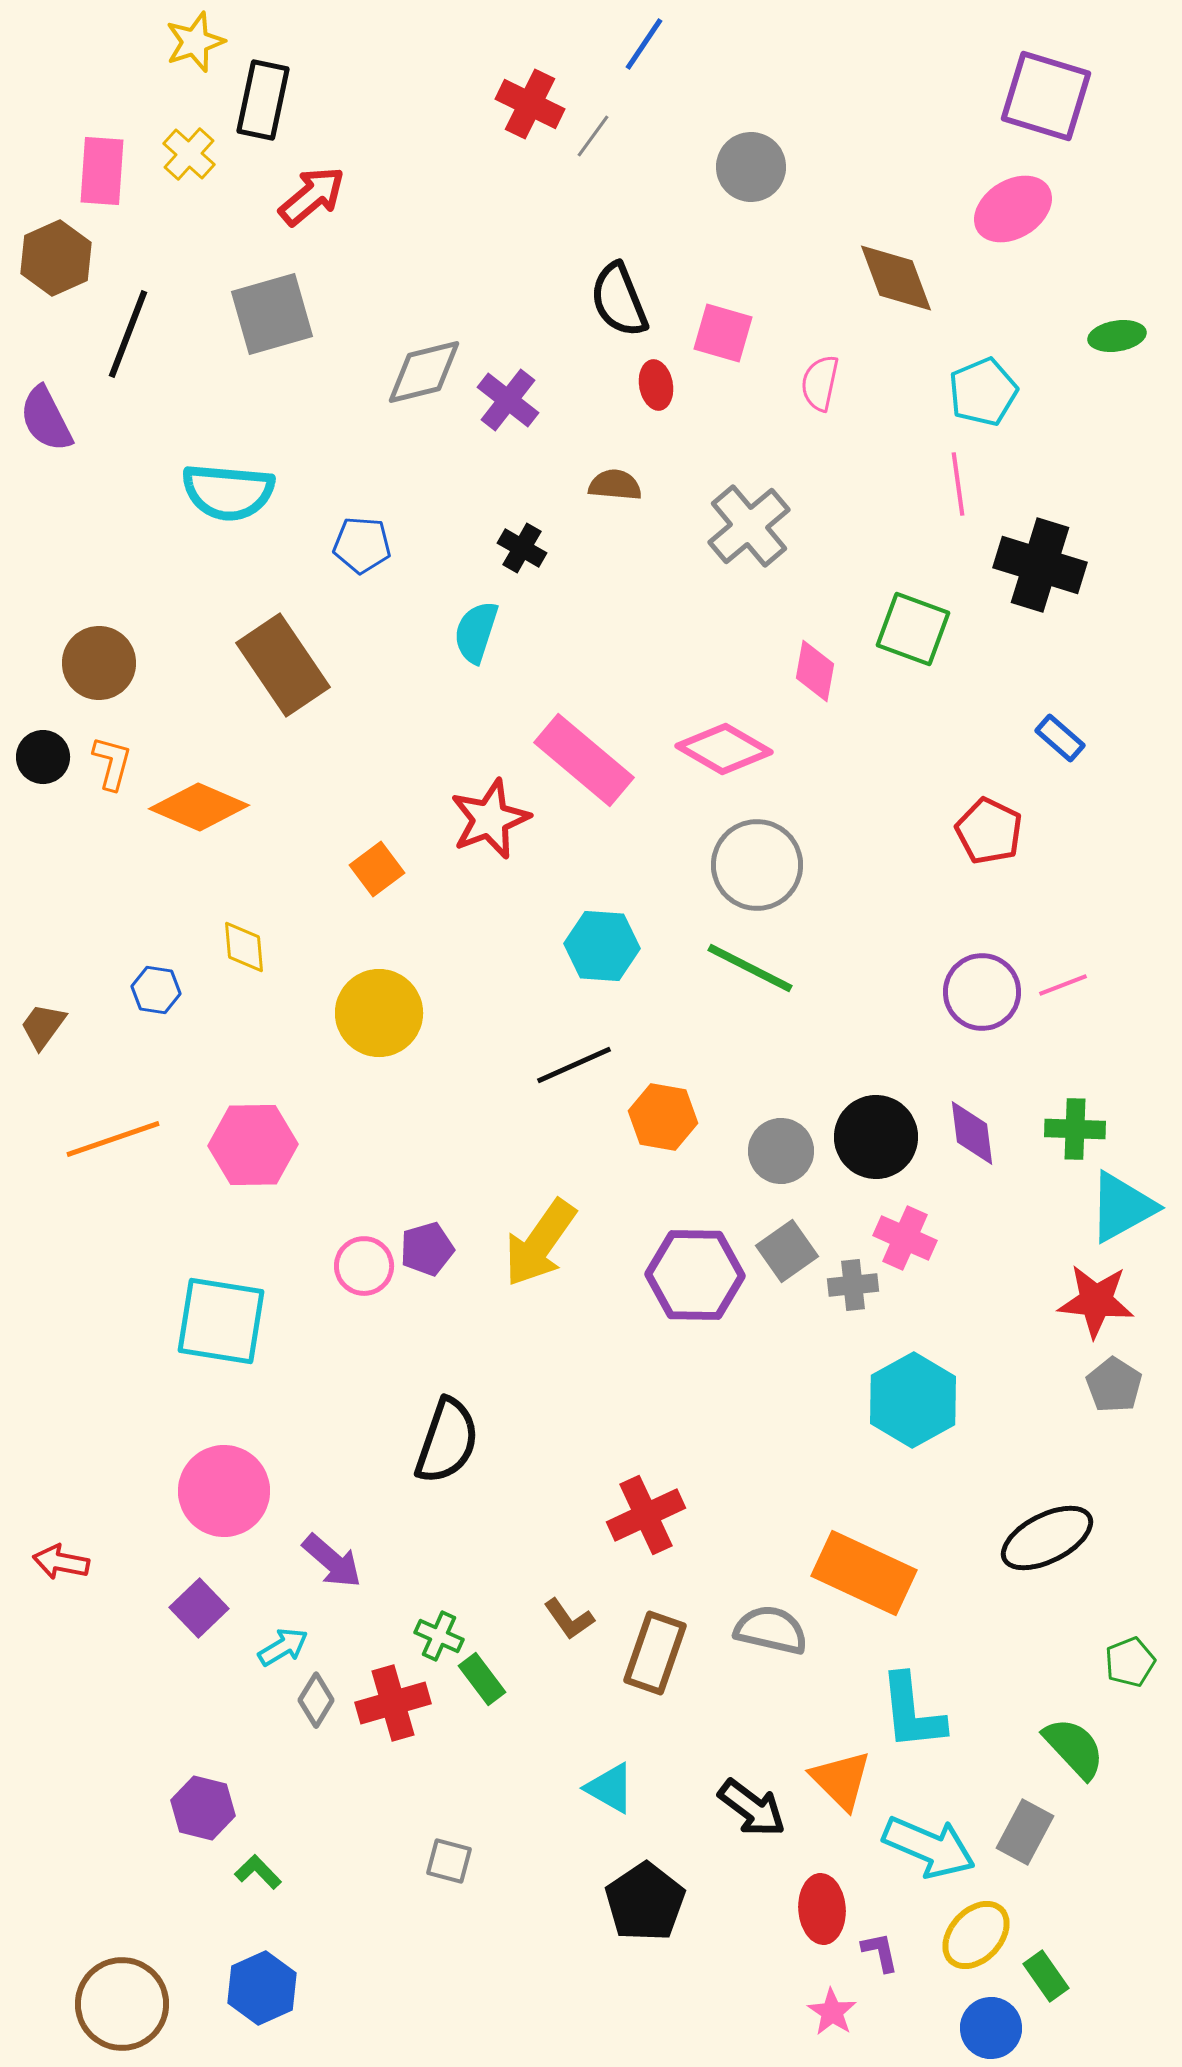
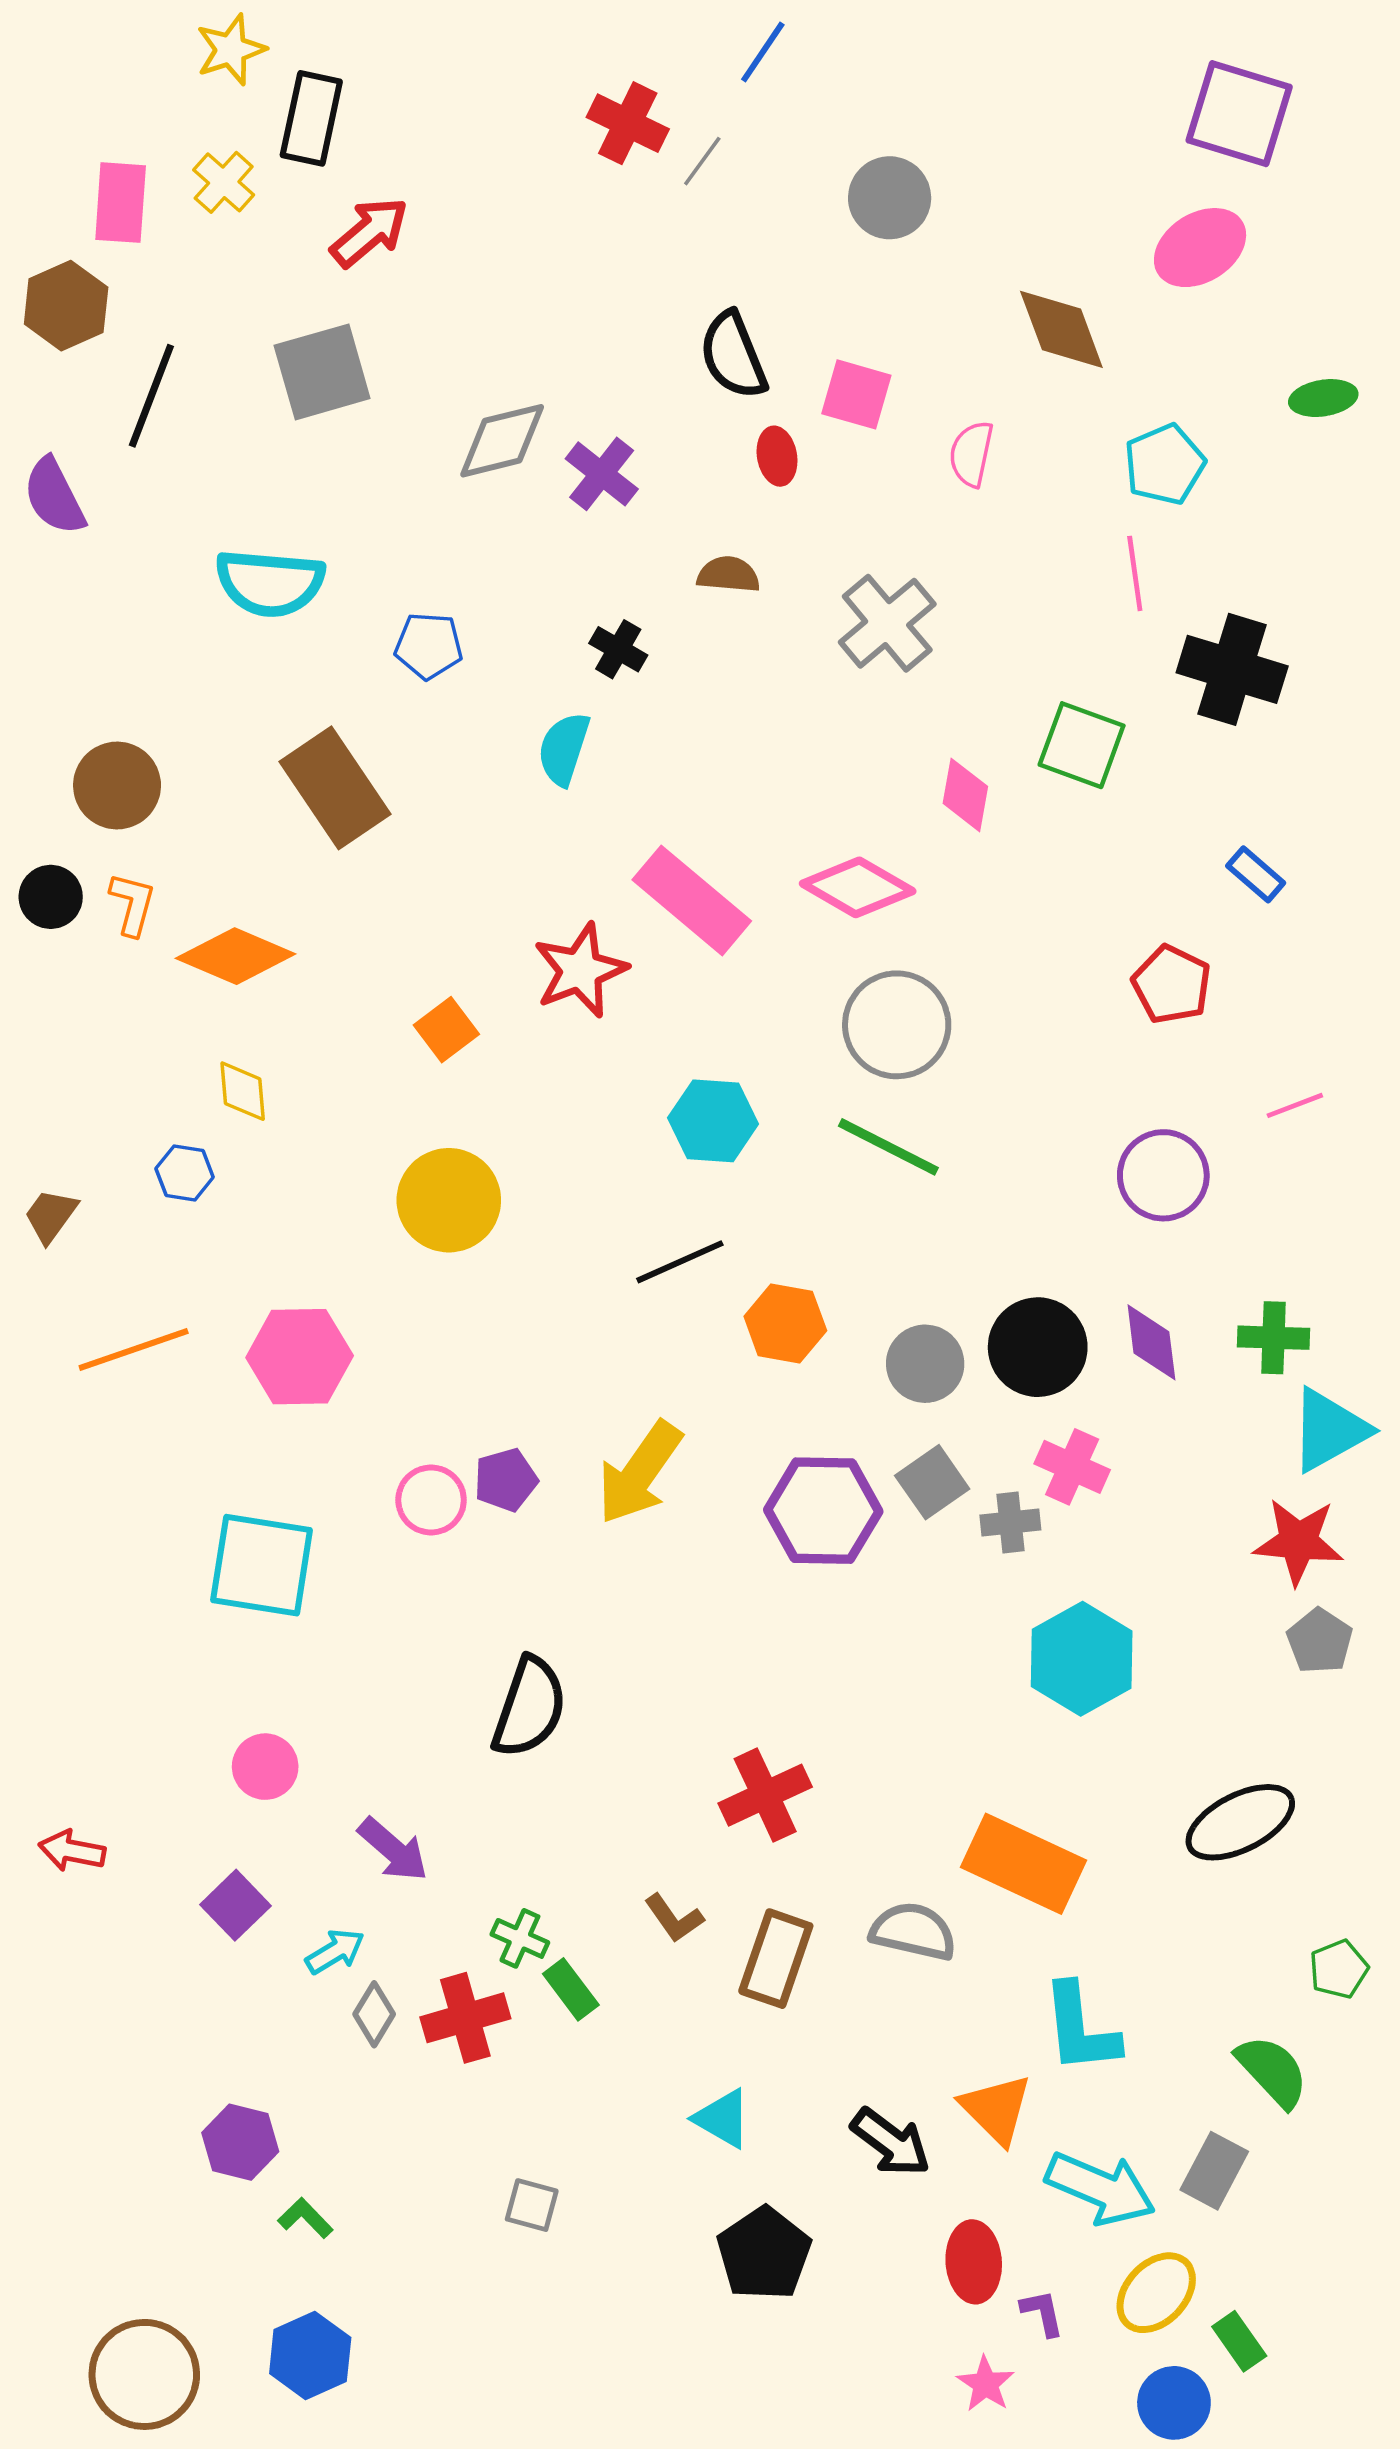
yellow diamond: (244, 947) -> (243, 1091), moved
pink line: (1063, 985) -> (1295, 1105), moved
pink circle: (224, 1491) -> (265, 1767), size x0.6

